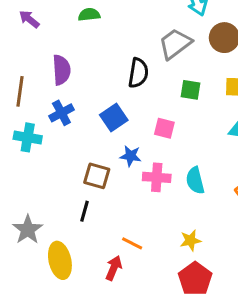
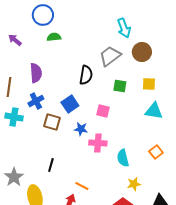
brown square: (97, 176) -> (52, 122), moved
cyan semicircle: (195, 180) -> (123, 158), moved
yellow star: (190, 240) -> (134, 184), moved

